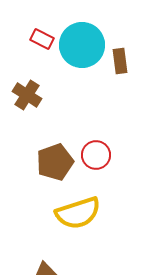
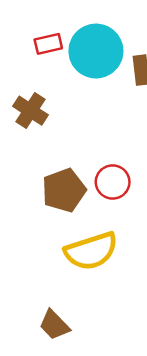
red rectangle: (42, 39) -> (48, 44), turned -40

